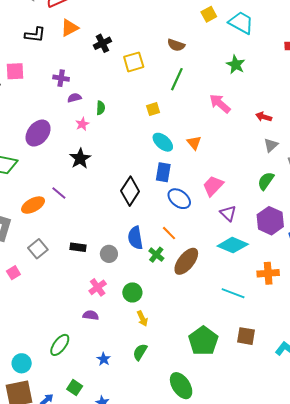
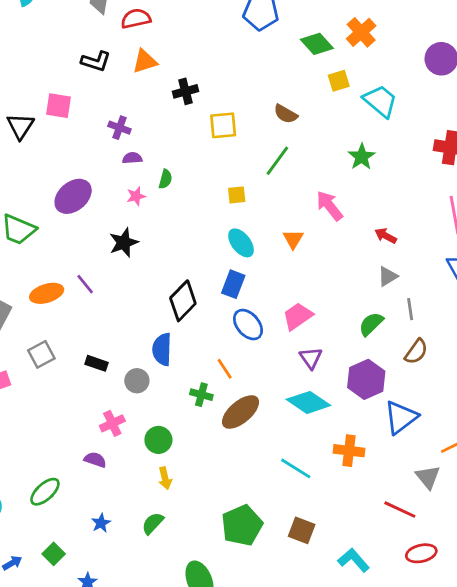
orange triangle: (194, 143) -> (293, 239), moved
blue semicircle: (135, 238) -> (162, 349), moved
green cross: (156, 255) -> (201, 395), turned -35

